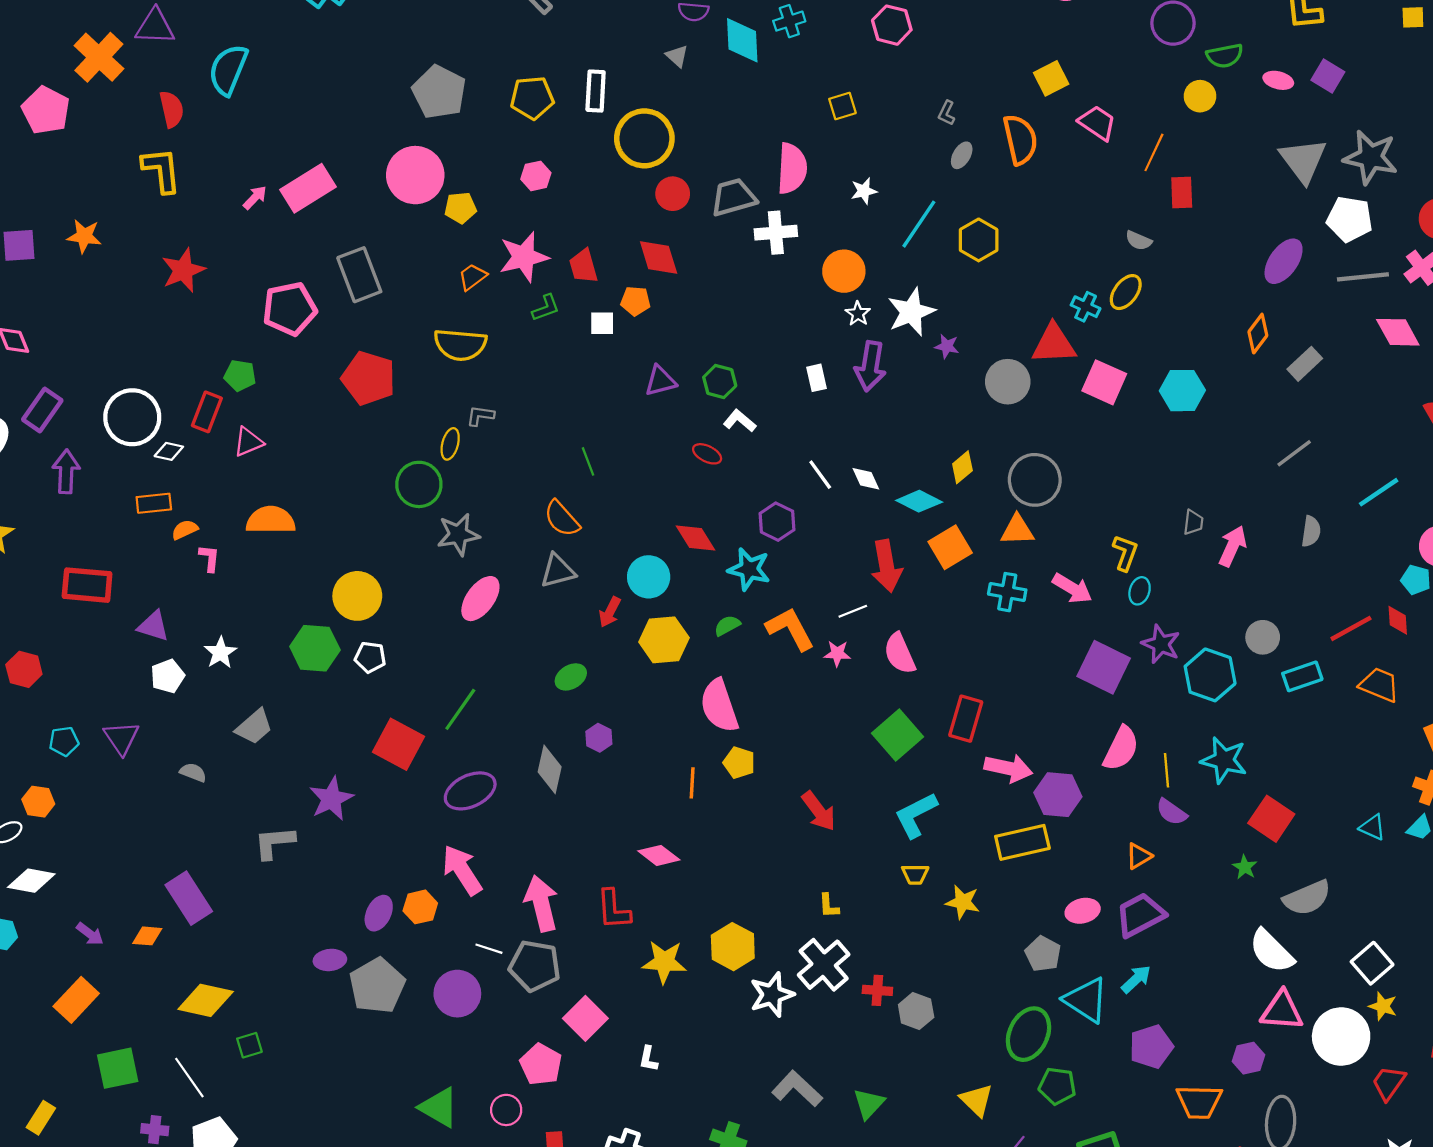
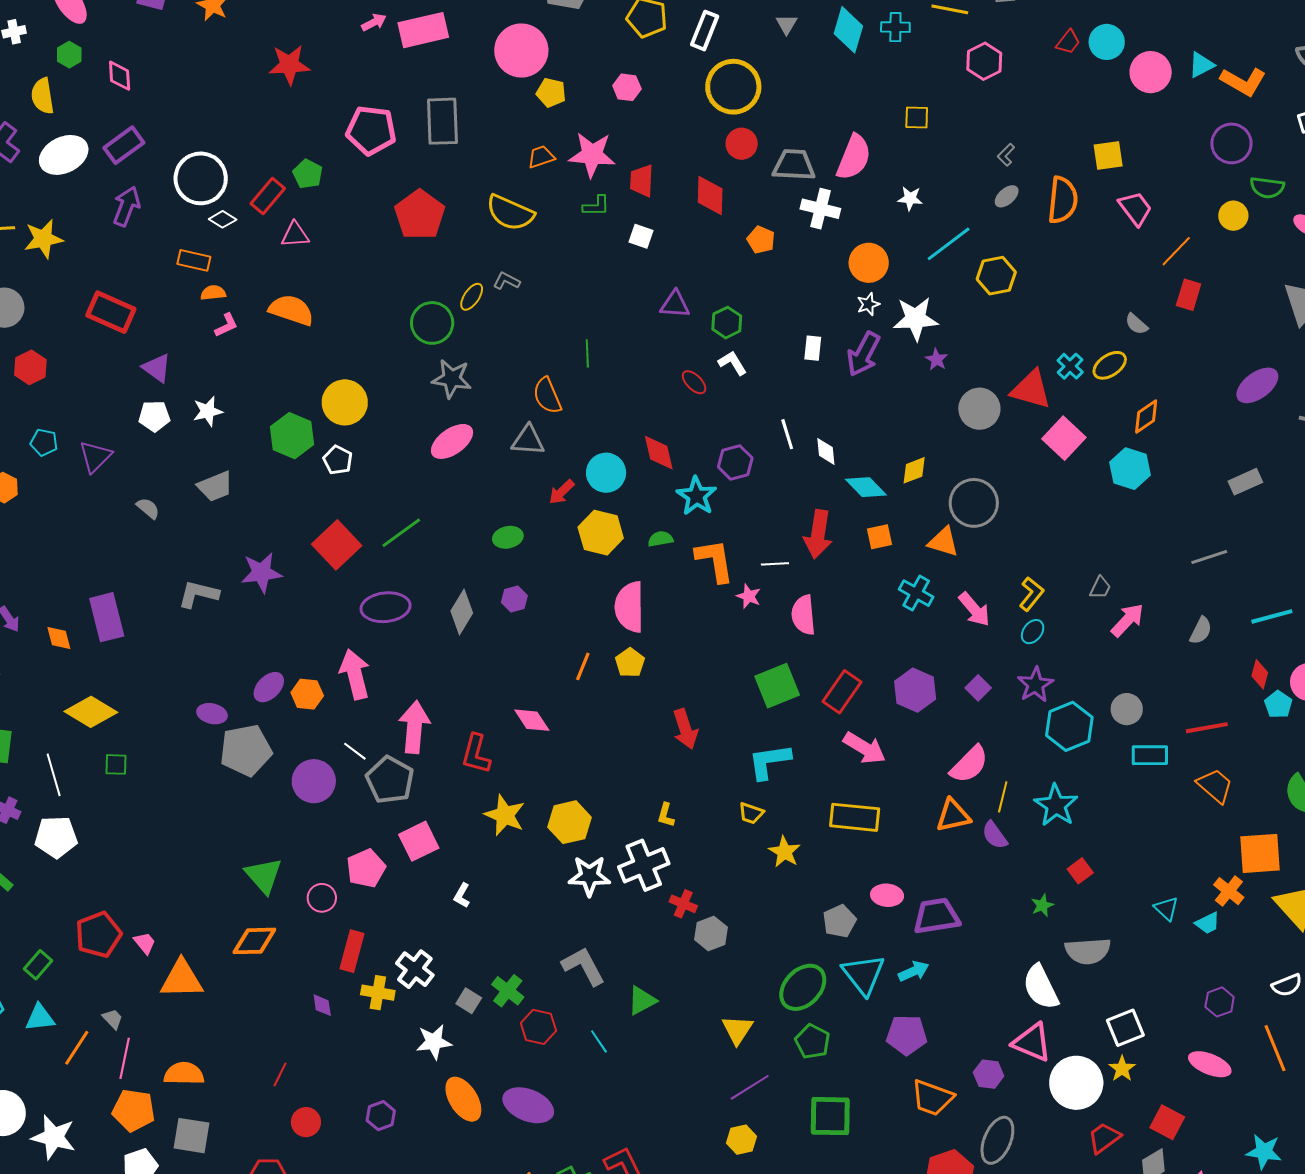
orange pentagon: (635, 301) -> (761, 240), moved
orange diamond: (1258, 334) -> (1146, 417), moved
orange square: (950, 547) -> (879, 537), size x0.7
pink L-shape: (209, 558) -> (226, 325), turned 40
red diamond: (1398, 620) -> (1260, 674), moved
purple square: (1104, 667) -> (978, 688), size x0.5
purple hexagon: (1058, 795) -> (915, 690), moved
red square: (1271, 819) -> (1080, 871), size x0.6
orange triangle: (1139, 856) -> (953, 816), moved, size x1.4
orange diamond: (147, 936) -> (59, 638), turned 52

